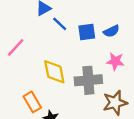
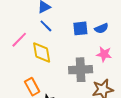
blue line: (60, 24) -> (46, 26), moved
yellow diamond: (54, 72) -> (42, 53), moved

